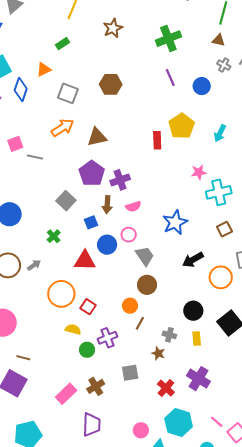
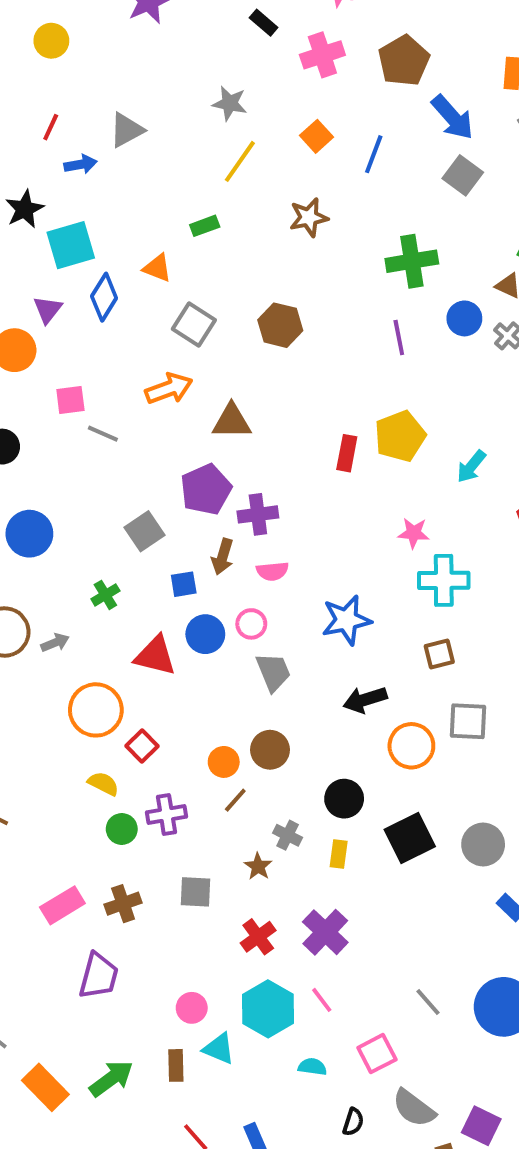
orange triangle: (44, 69) -> (157, 268), turned 35
blue circle: (202, 86) -> (464, 318), moved
brown circle: (147, 285) -> (270, 750), moved
pink line: (217, 422) -> (322, 1000), moved

